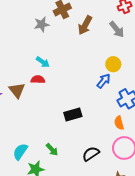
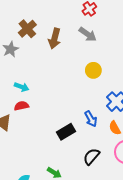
blue arrow: (104, 81) -> (91, 119), moved, turned 126
black semicircle: (91, 154) -> (91, 157), moved

